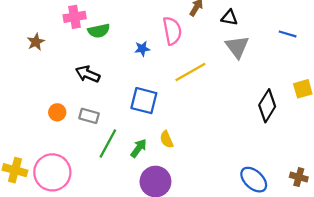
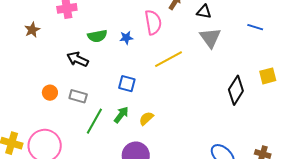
green semicircle: (99, 31) -> (97, 36), moved
blue square: (144, 101) -> (127, 84), size x0.7
yellow semicircle: (167, 139) -> (146, 118), turned 70
green arrow: (139, 148) -> (121, 115), moved

